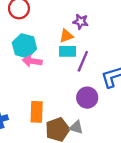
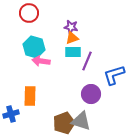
purple star: (81, 22) -> (71, 27), moved
orange rectangle: (37, 112) -> (30, 96), moved
gray triangle: (76, 127) -> (81, 121), size x1.5

